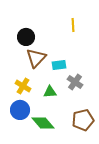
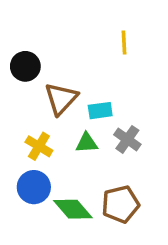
black circle: (26, 37) -> (25, 66), moved
green triangle: (50, 92) -> (87, 143), moved
brown pentagon: (83, 120) -> (121, 204), moved

